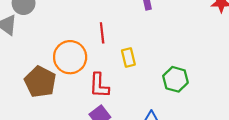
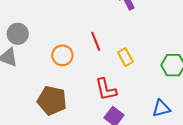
orange circle: (70, 57) -> (62, 55), moved, size x0.7

